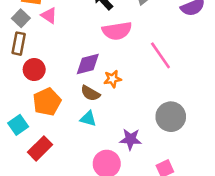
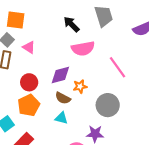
pink triangle: (49, 15) -> (29, 47), moved
red circle: (34, 70) -> (29, 82), moved
gray circle: (171, 117) -> (108, 105), moved

